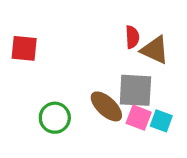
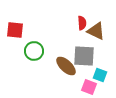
green circle: (55, 118) -> (34, 51), moved
pink square: (139, 118) -> (89, 87), moved

